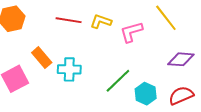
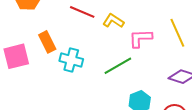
green line: (118, 81) -> (118, 66), moved

